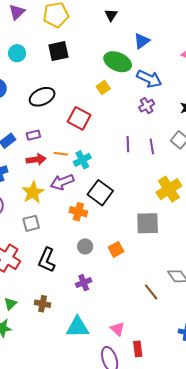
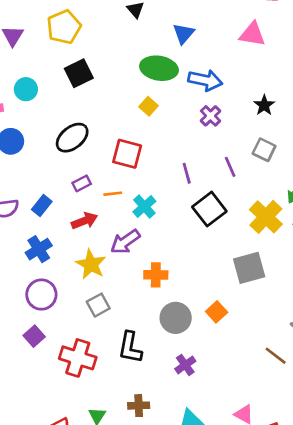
purple rectangle: (33, 135) -> (82, 183), moved
purple line: (128, 144) -> (187, 173), moved
orange line: (61, 154) -> (113, 194), moved
black square: (100, 193) -> (209, 209), moved, turned 30
gray circle: (85, 246) -> (176, 318), size x1.5

